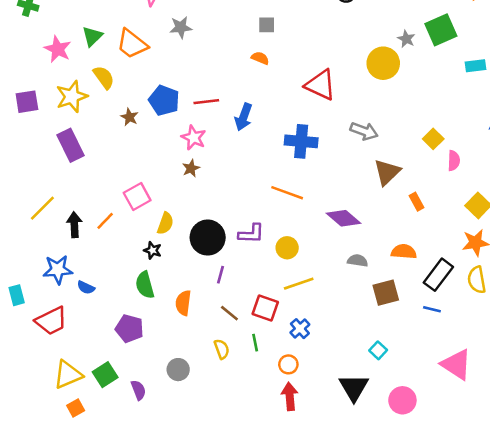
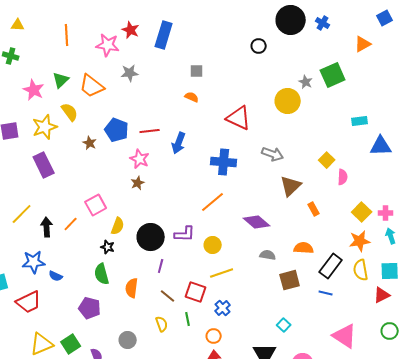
cyan rectangle: (476, 66) -> (360, 121), moved
orange line: (287, 193) -> (213, 202), turned -60

